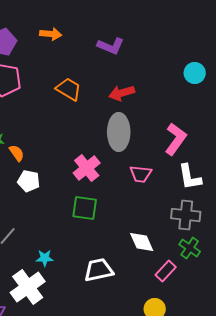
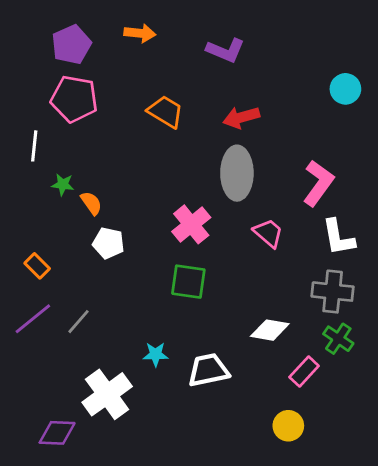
pink trapezoid: (141, 174) -> (268, 233), turned -145
white diamond: (142, 242) -> (270, 330), turned -56
cyan star: (45, 258) -> (156, 354), moved

